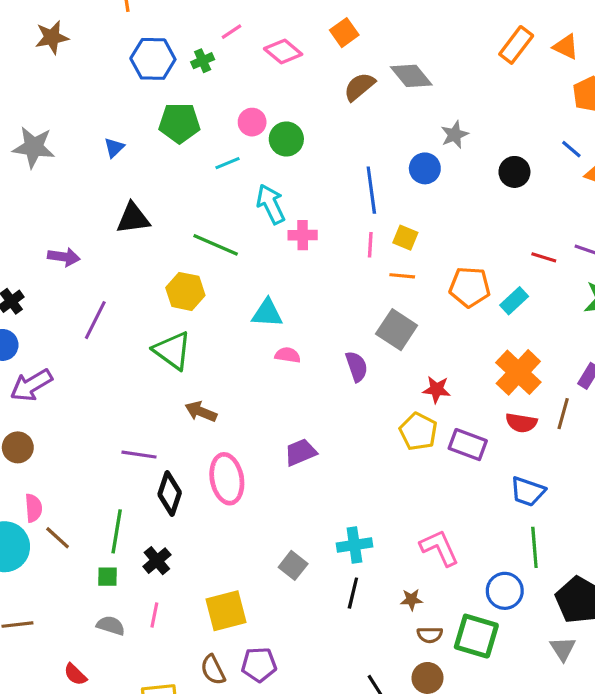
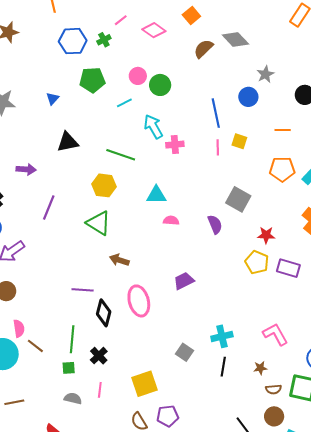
orange line: (402, 276) -> (283, 130), moved

